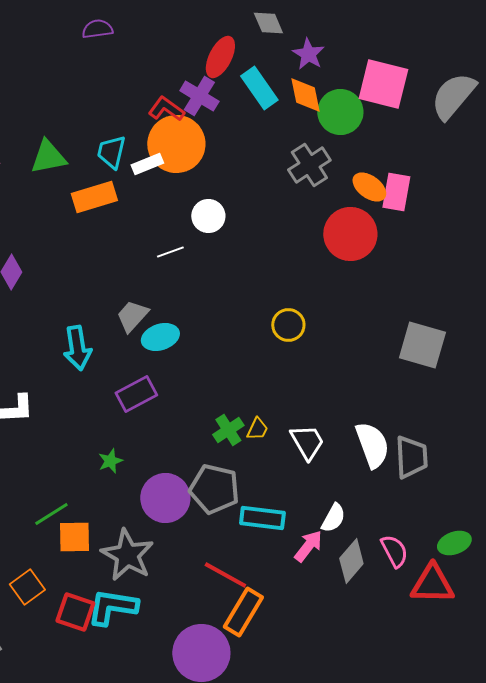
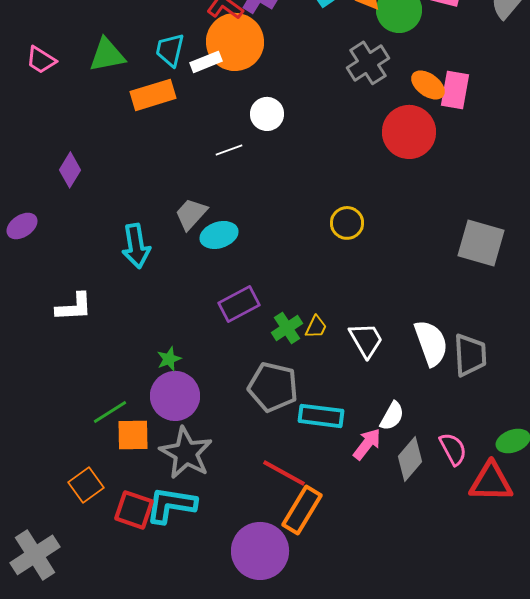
purple rectangle: (136, 394) -> (239, 304), moved
purple circle: (165, 498) -> (175, 396), moved

